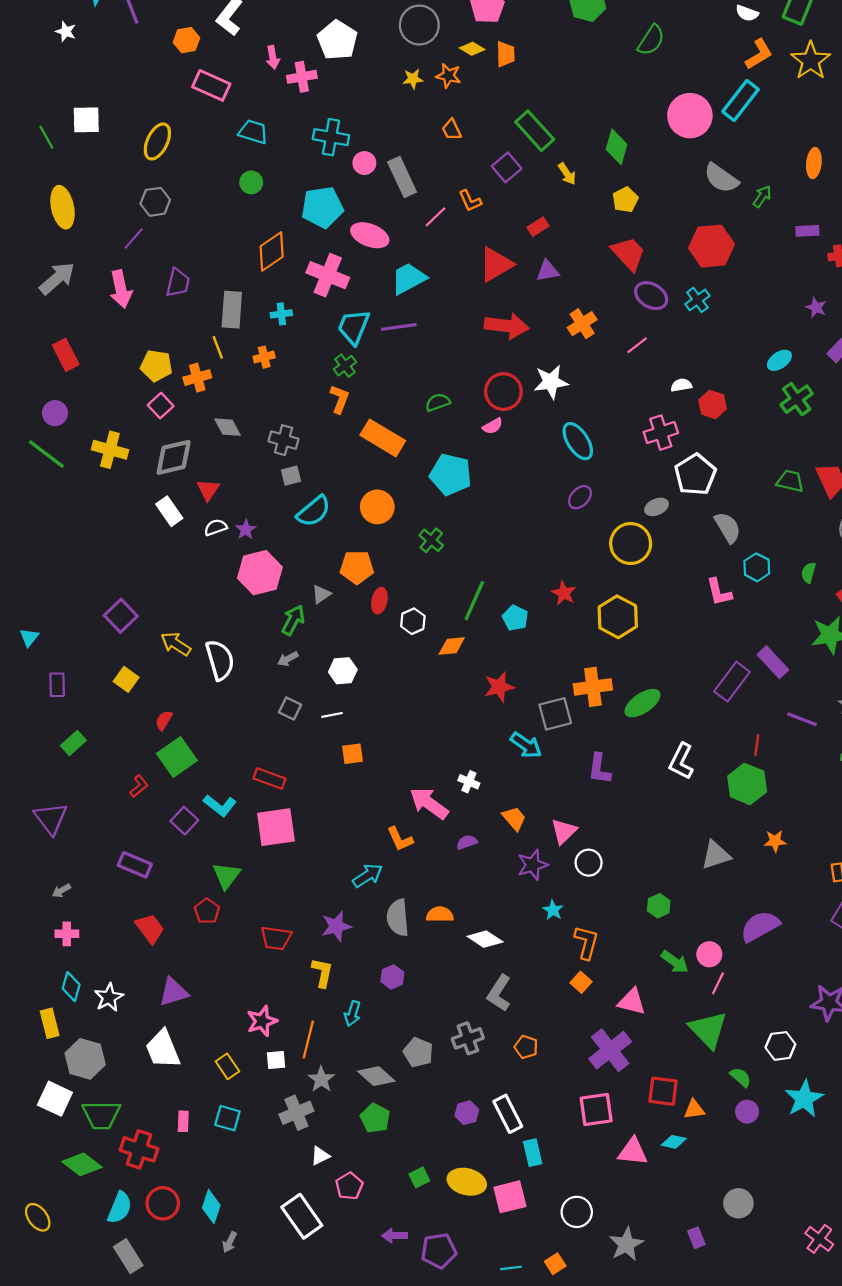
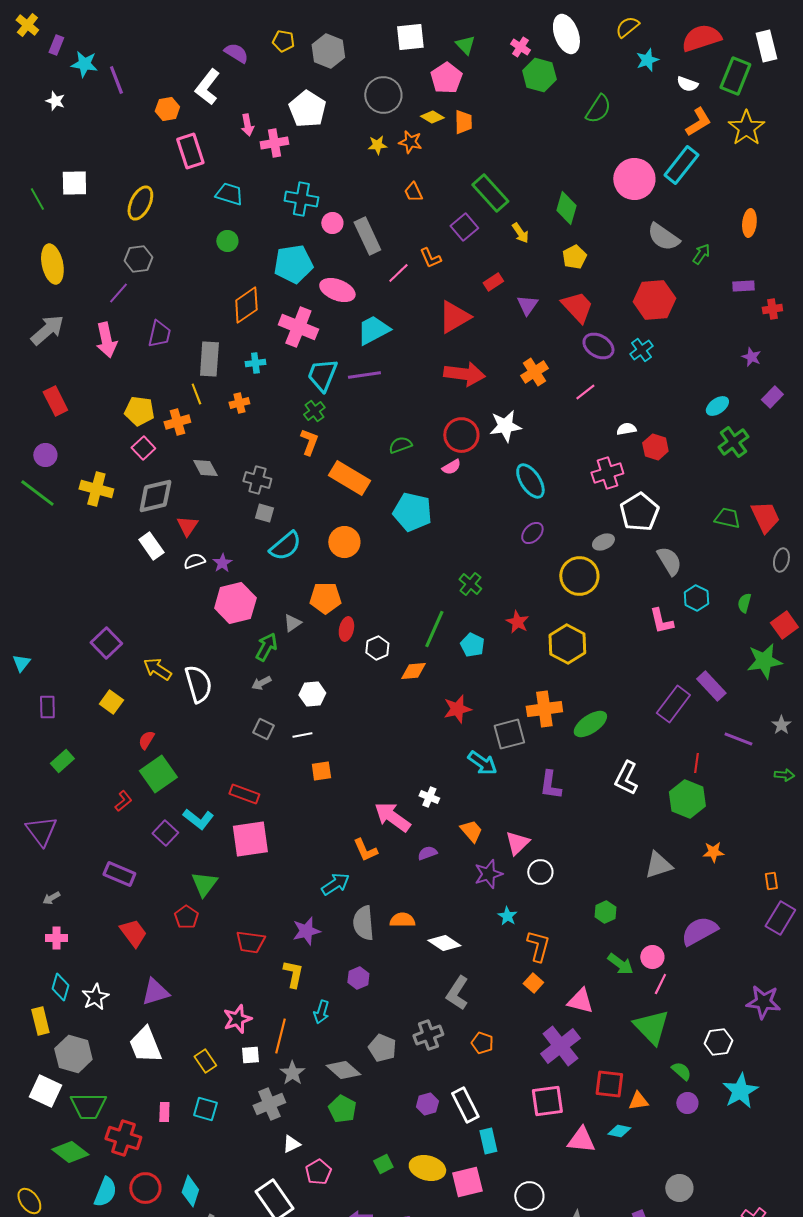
pink rectangle: (211, 85) -> (190, 151), turned 48
purple triangle: (548, 271) -> (527, 305), moved, turned -45
gray square: (291, 476) -> (264, 513), turned 30
green cross: (431, 540) -> (470, 584), moved

